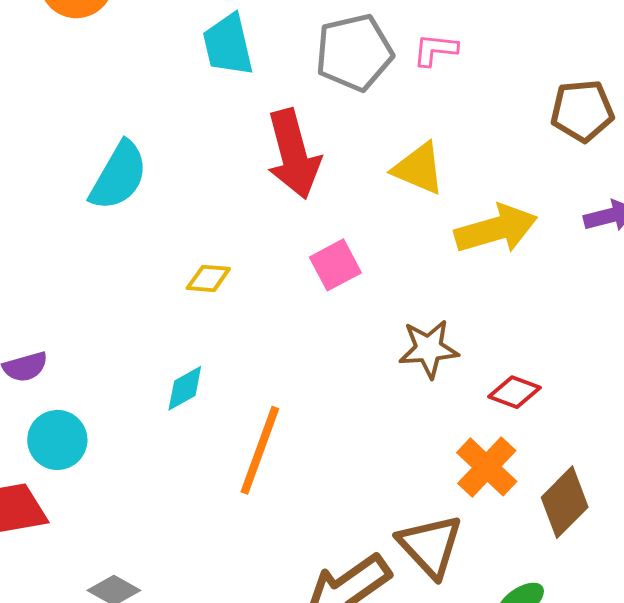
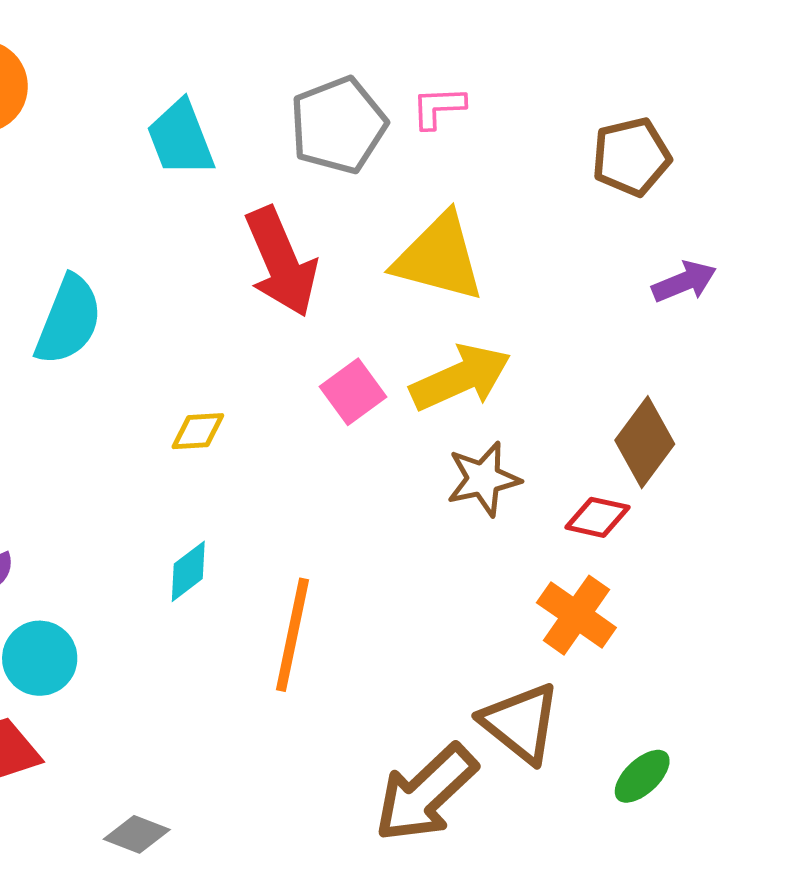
yellow triangle: (419, 169) -> (439, 258), size x1.4
yellow arrow: (496, 229) -> (461, 378), moved
brown diamond: (565, 502) -> (645, 442), moved

